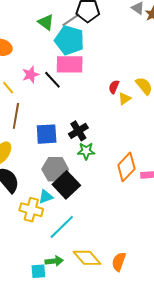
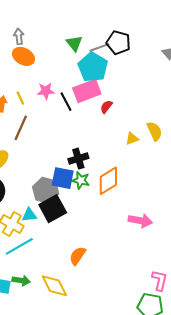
pink rectangle: (70, 64) -> (87, 91), turned -36
red semicircle: (114, 87) -> (106, 107), moved
blue square: (47, 134) -> (63, 178), moved
orange diamond: (126, 167) -> (108, 181), moved
cyan line: (62, 227) -> (19, 246), moved
orange semicircle: (119, 262) -> (78, 256), moved

